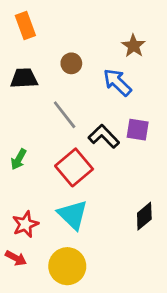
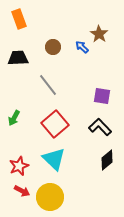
blue arrow: (117, 82) -> (82, 47), moved, size x0.6
black L-shape: (104, 136) -> (100, 127), moved
red arrow: (16, 258) -> (22, 191), moved

